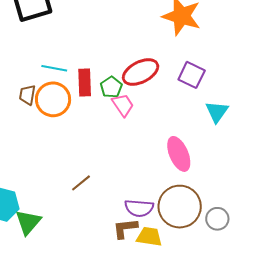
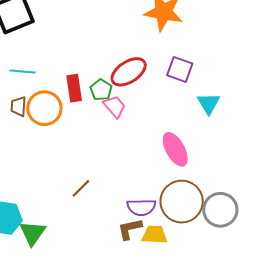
cyan line: (54, 68) -> (23, 71), moved
gray circle: (217, 219) -> (220, 210), size x1.5

